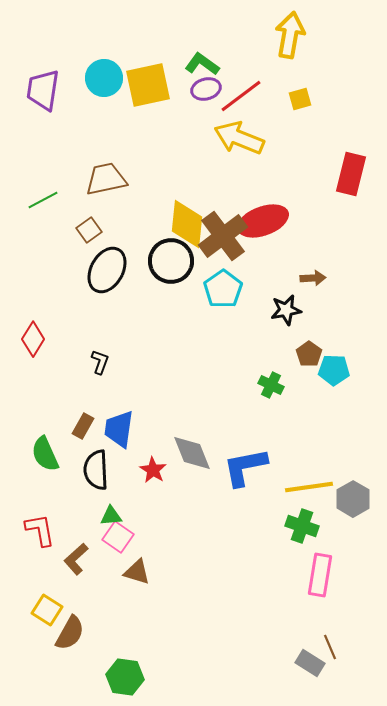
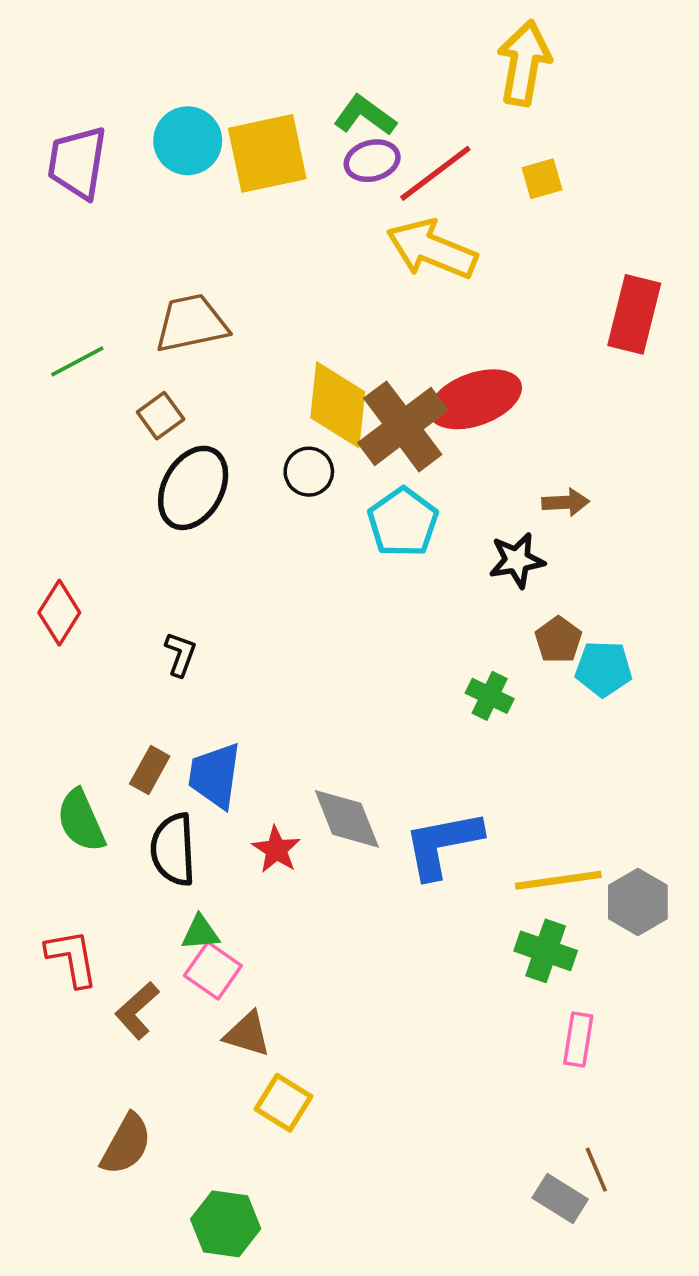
black circle: (171, 261) -> (309, 472), size x0.6
pink rectangle: (320, 575) -> (578, 1039), size x0.7
yellow square: (47, 610) -> (284, 1103), moved

